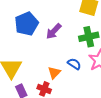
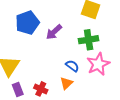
orange triangle: (54, 73) -> (66, 83), moved

